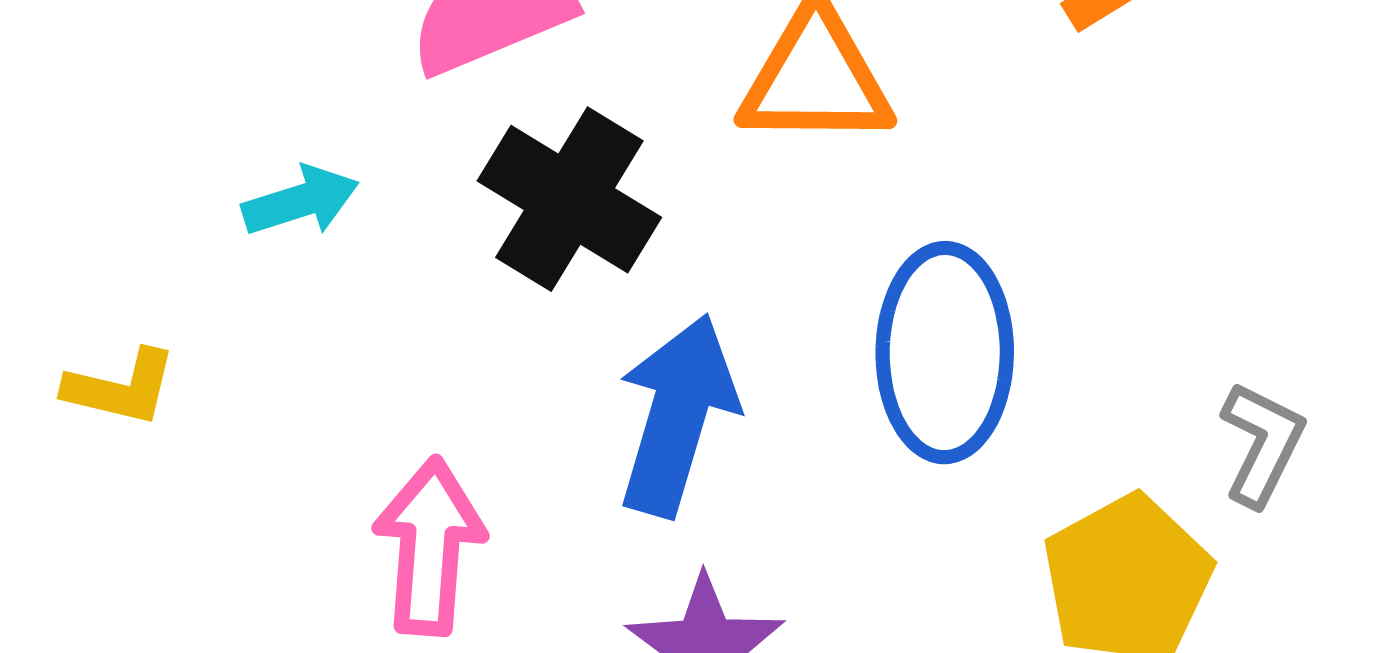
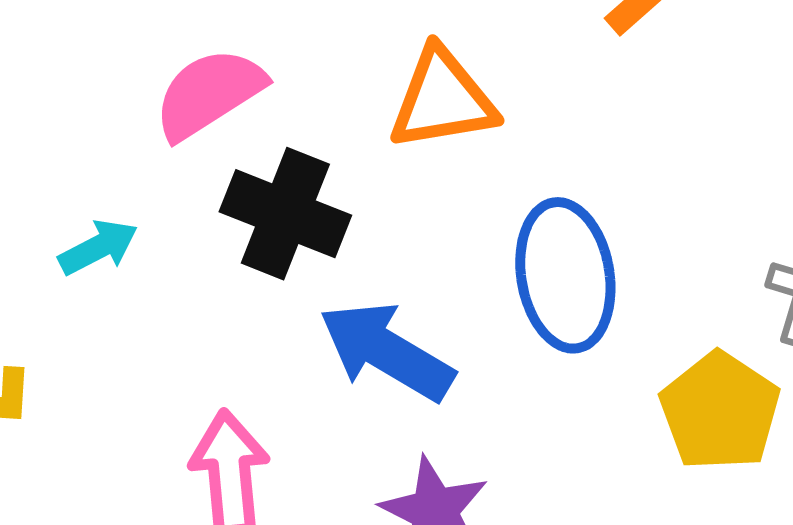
blue arrow: (677, 415) -> (387, 351), turned -66

